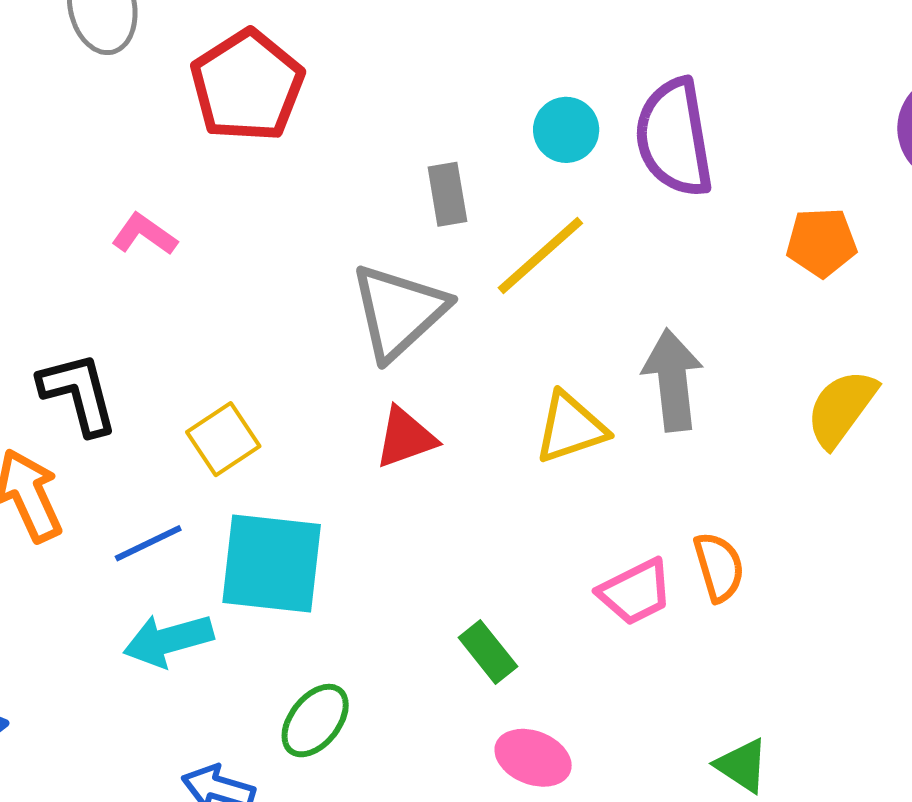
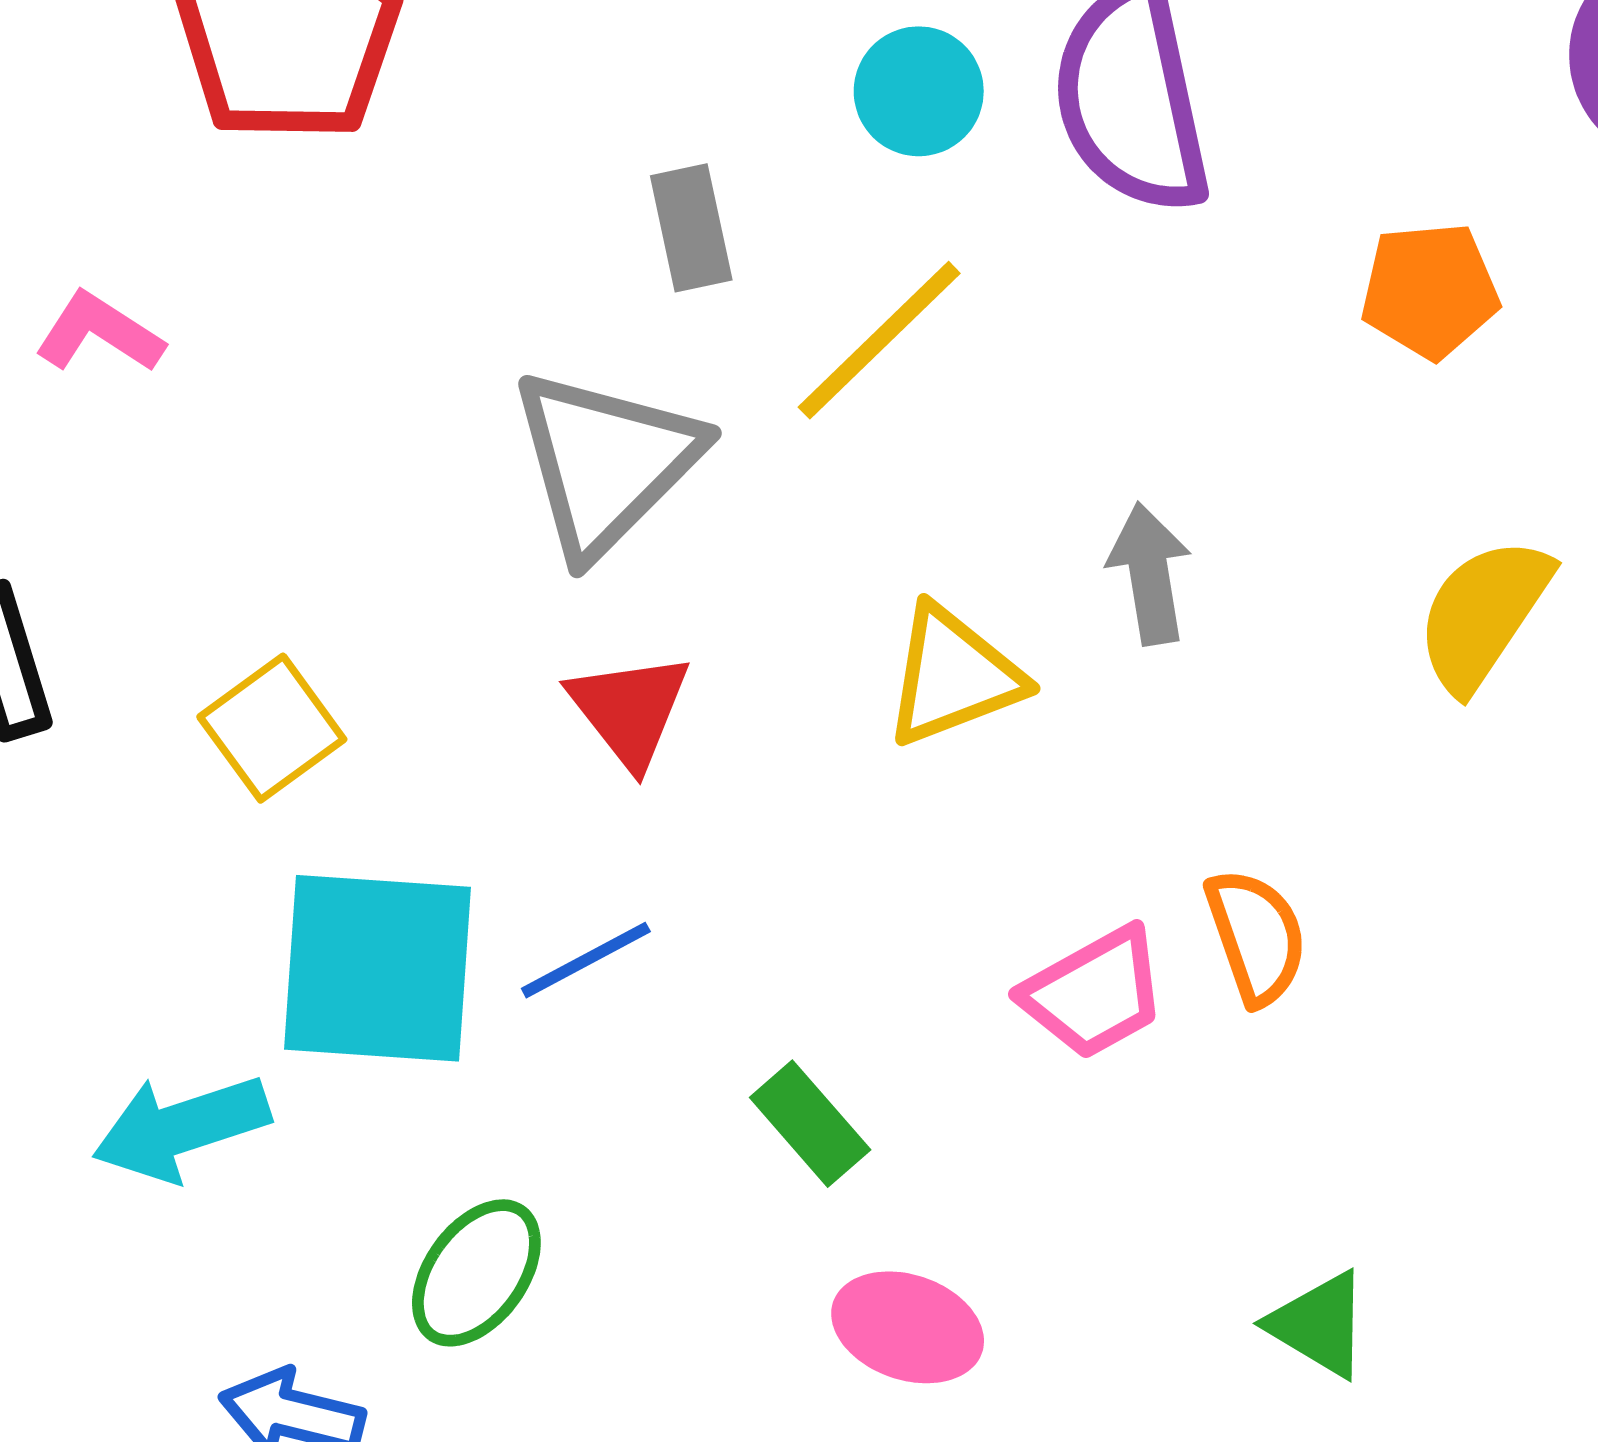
gray arrow: (673, 380) -> (1149, 574), size x0.7
red triangle: (405, 438) -> (629, 710), turned -46
blue line: (148, 543) -> (586, 960), moved

